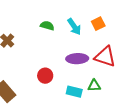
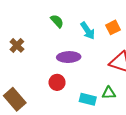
green semicircle: (47, 26) -> (57, 21), moved, turned 32
purple ellipse: (77, 59) -> (69, 57), moved

